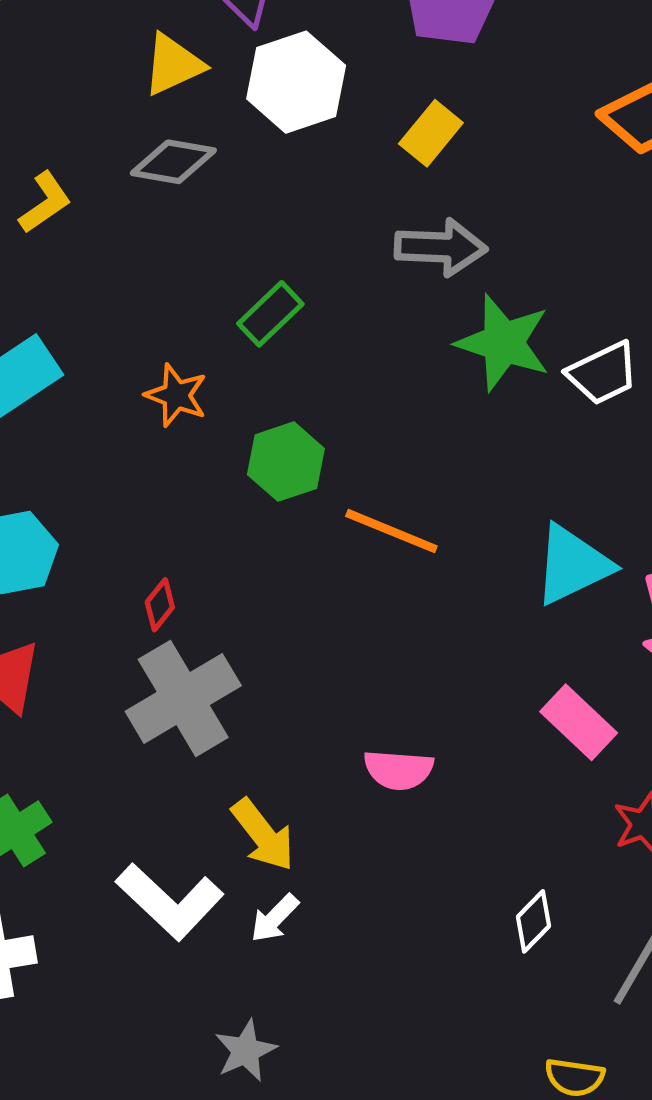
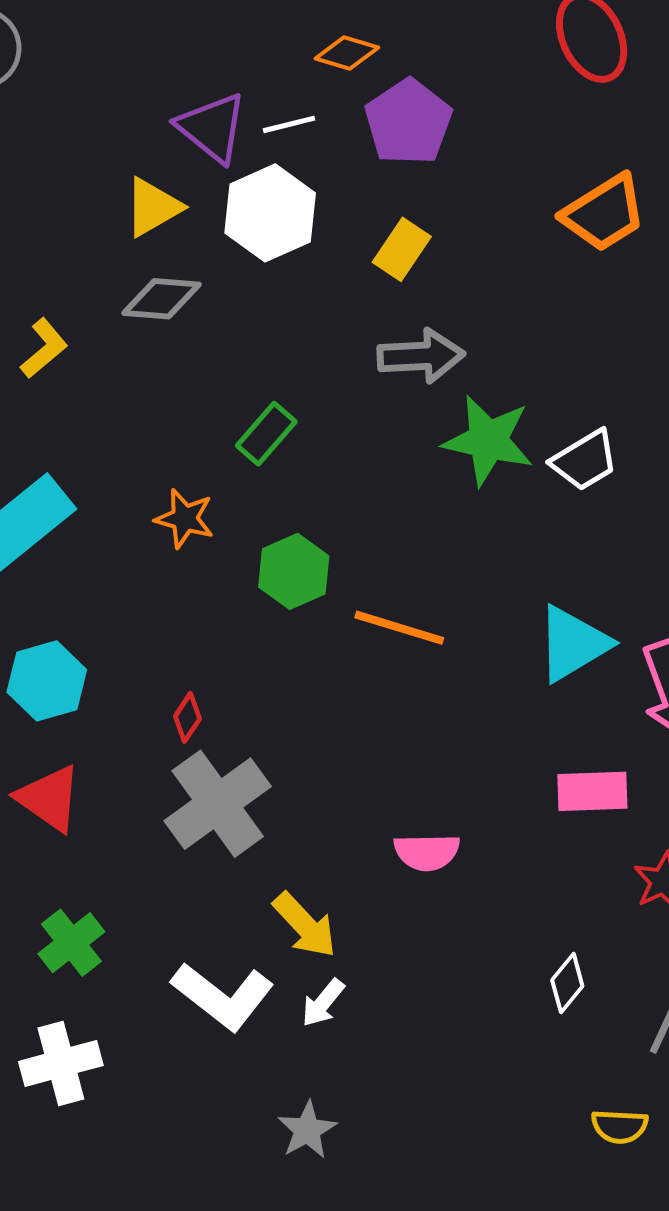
pink rectangle: (579, 722) -> (592, 791), turned -40

